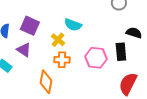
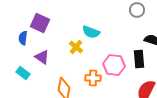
purple square: (30, 26) -> (40, 23), moved
orange cross: (62, 60) -> (93, 78), moved

